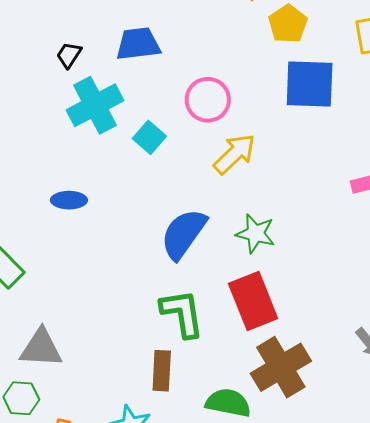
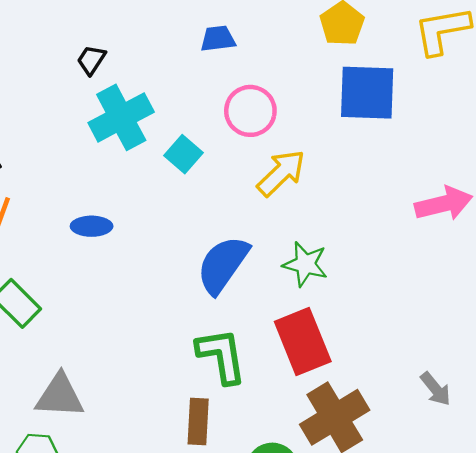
blue trapezoid: (138, 44) -> (218, 39), moved, size x0.7

